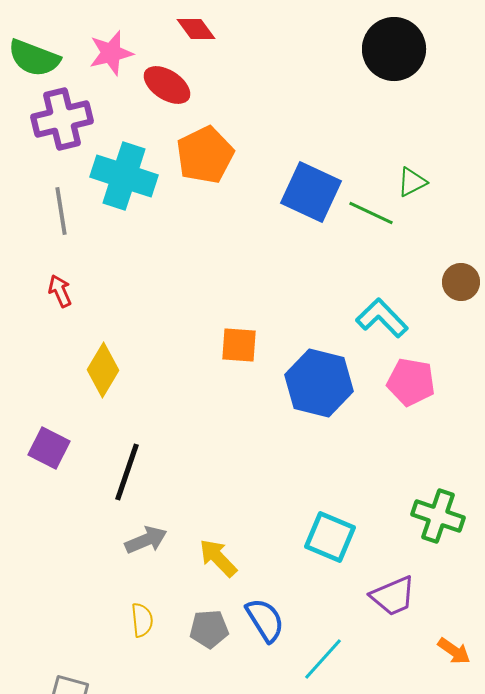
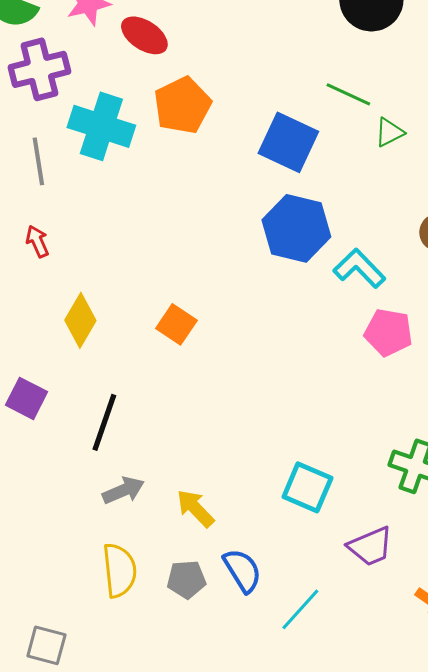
green line: (371, 213) -> (348, 94), moved
orange square: (239, 345) -> (176, 324), moved, turned 30
blue hexagon: (319, 383) -> (296, 228), moved
yellow semicircle: (142, 620) -> (119, 570), size x1.6

